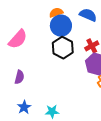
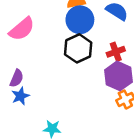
blue star: (24, 107) -> (20, 96), moved

